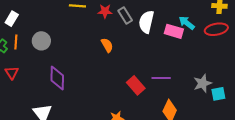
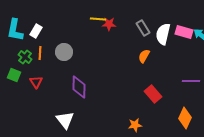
red star: (105, 11) -> (109, 24), moved
pink rectangle: (174, 31) -> (184, 32), moved
orange semicircle: (107, 45) -> (144, 56), moved, turned -120
purple line: (161, 78) -> (191, 81), moved

